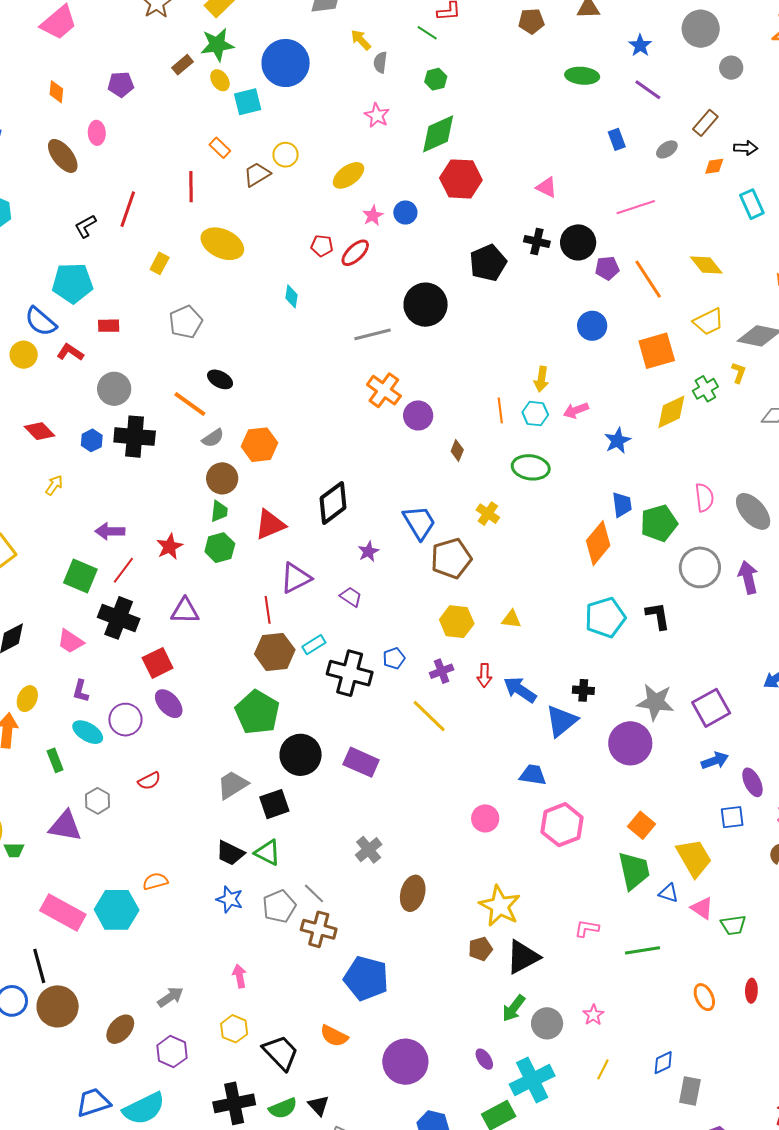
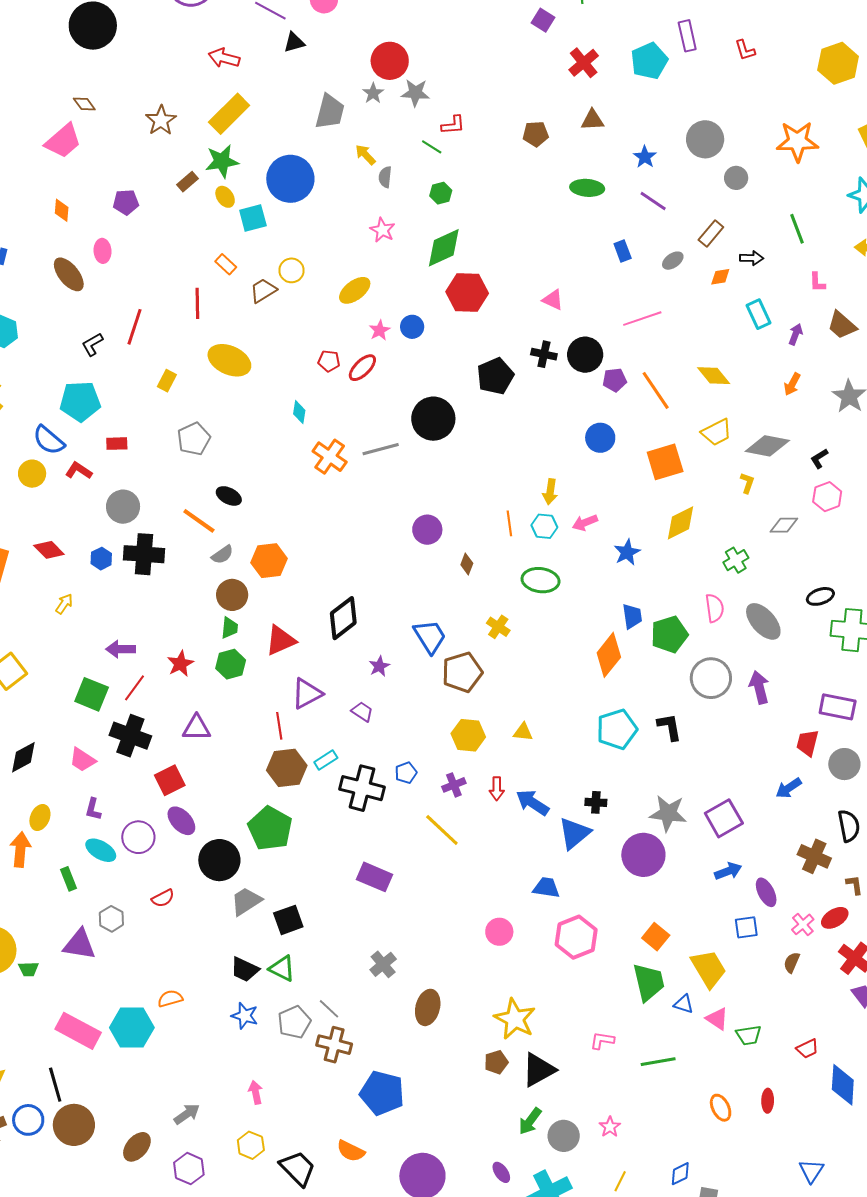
green cross: (705, 389) -> (736, 560), moved
orange cross: (384, 390) -> (330, 457), moved
black circle: (301, 755) -> (219, 860), moved

